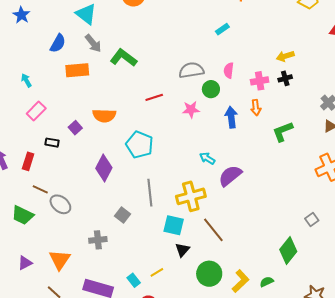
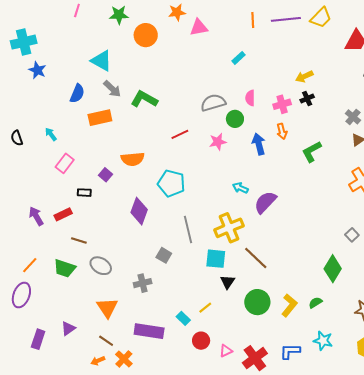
red rectangle: (28, 161) -> (63, 214), turned 54
gray ellipse: (60, 204) -> (101, 266), moved
purple triangle: (25, 263) -> (68, 328), moved

